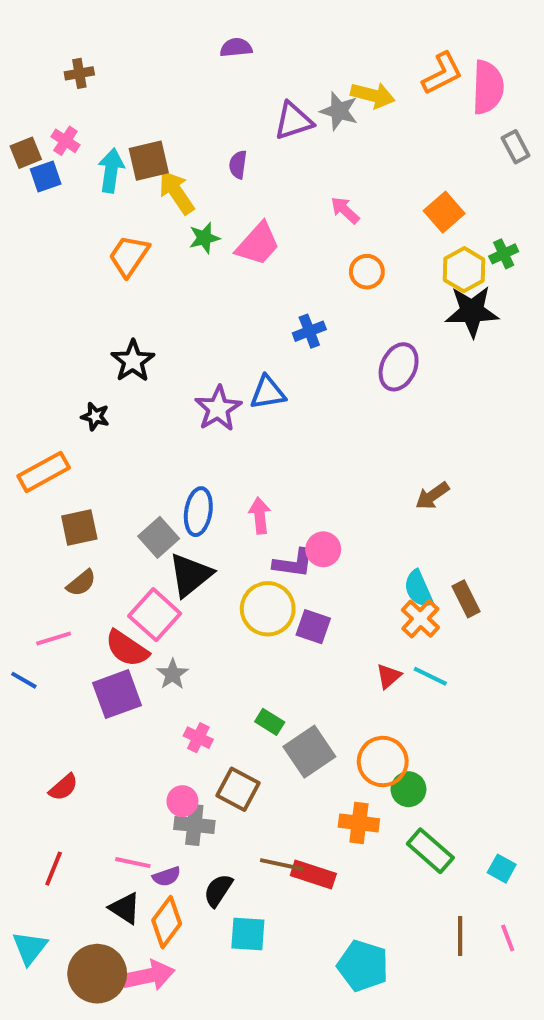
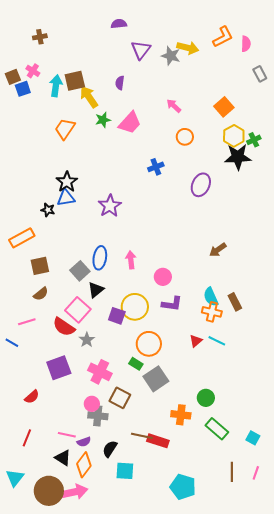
pink semicircle: (488, 87) -> (246, 44), size x0.6
purple triangle: (293, 121) -> (141, 50), moved, turned -35
green cross: (504, 254) -> (254, 140), moved
blue triangle: (268, 393) -> (66, 198), moved
purple L-shape: (293, 563) -> (172, 304), moved
black triangle: (190, 575) -> (96, 290), size x0.7
orange cross: (420, 619) -> (212, 312), turned -30
purple square: (313, 627) -> (117, 316), moved
purple square: (117, 694) -> (59, 368), moved
pink cross: (198, 738) -> (100, 372), size x1.6
orange circle: (383, 761) -> (149, 344), moved
pink line: (508, 938) -> (256, 473), turned 40

